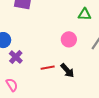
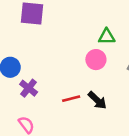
green triangle: (85, 14) -> (107, 37), moved

